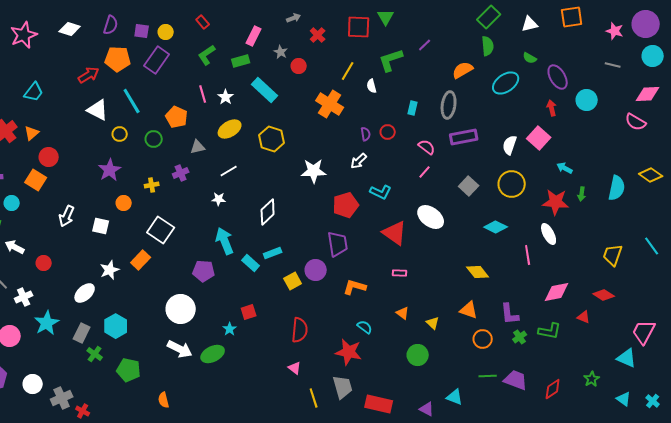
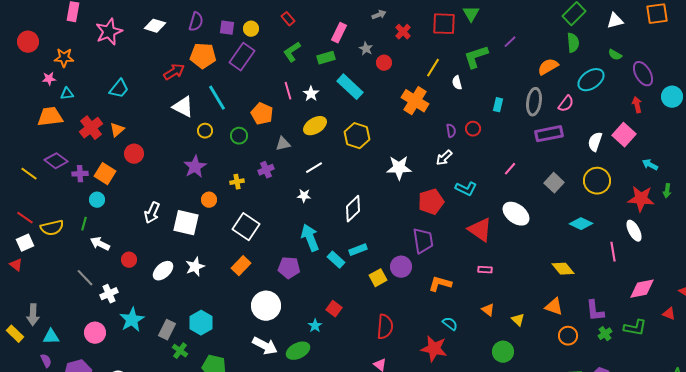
pink semicircle: (427, 147) -> (566, 104), moved, turned 90
orange square: (36, 180) -> (105, 174), moved
white square: (101, 226) -> (186, 223), size x1.5
orange rectangle: (141, 260) -> (241, 266), moved
white ellipse: (85, 293) -> (163, 271), moved
red square: (249, 312) -> (334, 309), turned -35

